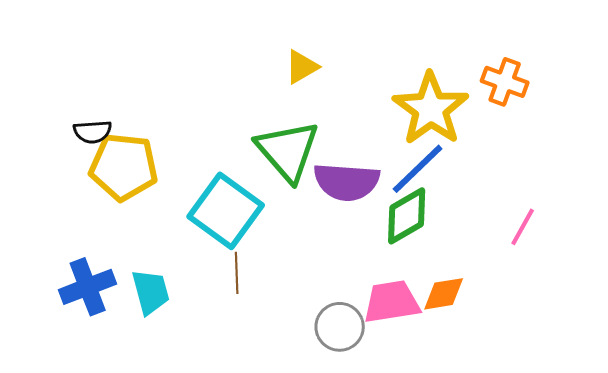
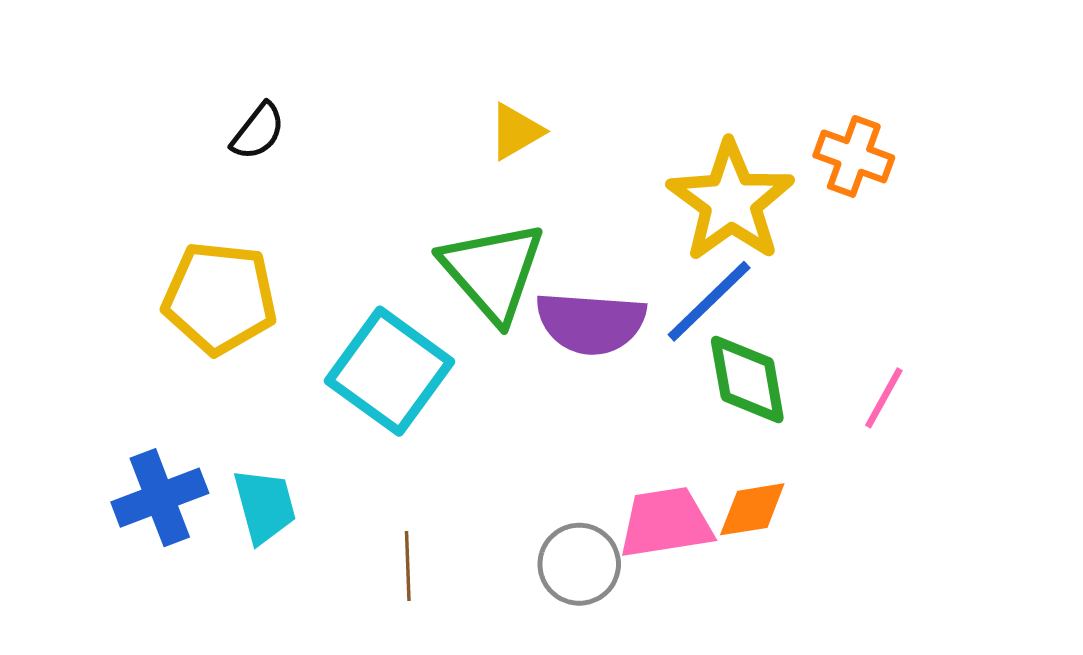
black semicircle: (93, 132) -> (258, 131), moved, turned -48
green diamond: (407, 216) -> (747, 379), moved, turned -70
brown line: (237, 273) -> (408, 566), moved

